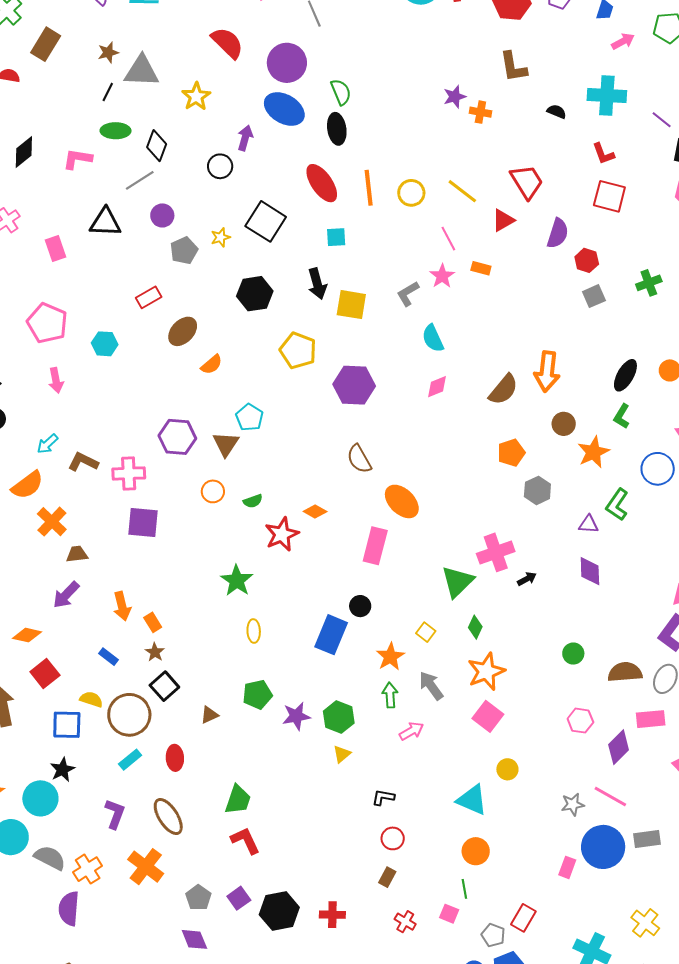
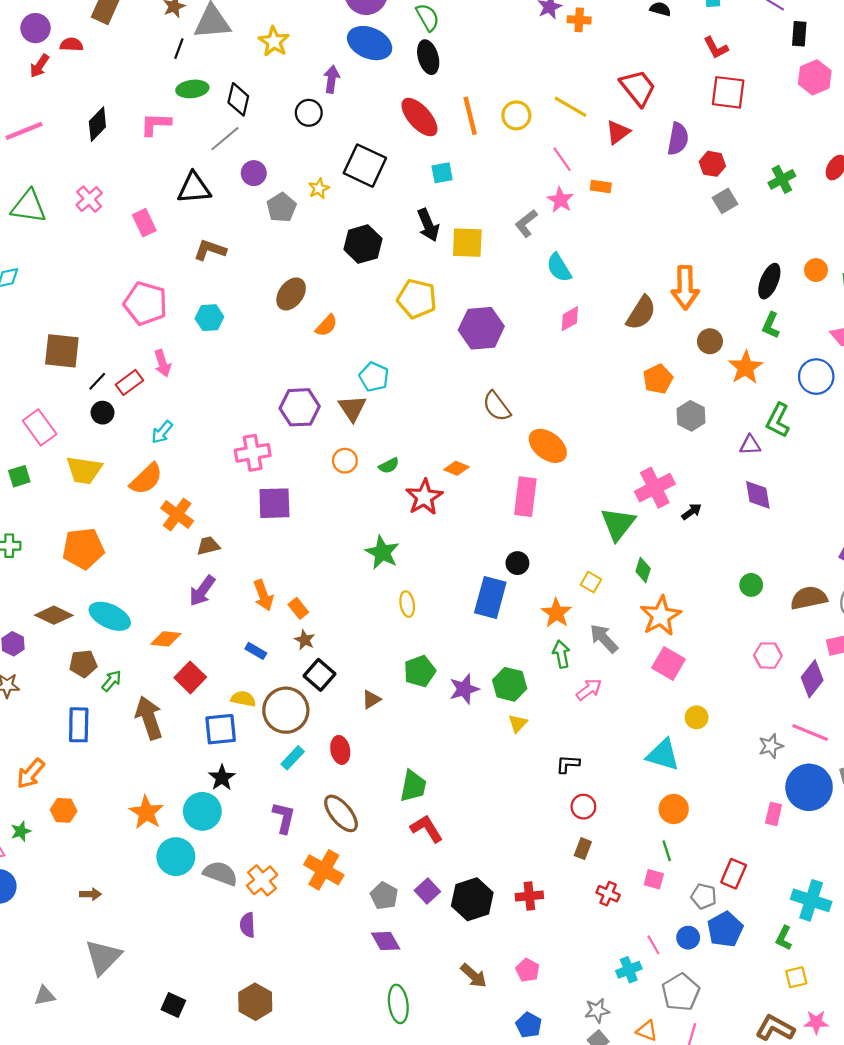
red rectangle: (149, 297) -> (129, 382), moved
brown L-shape: (83, 462) -> (210, 250), moved
purple semicircle: (69, 909) -> (247, 925), size x0.7

